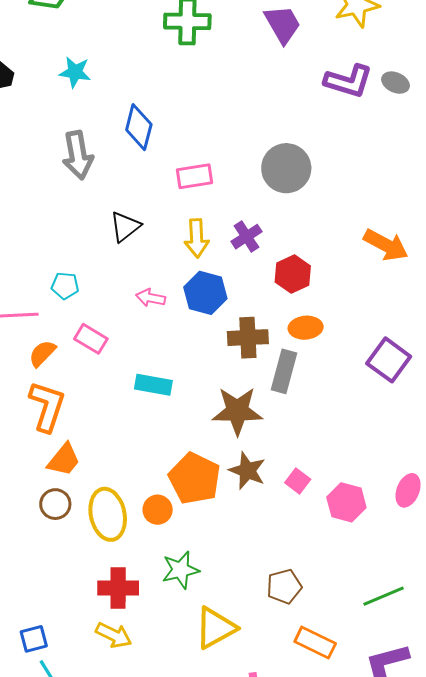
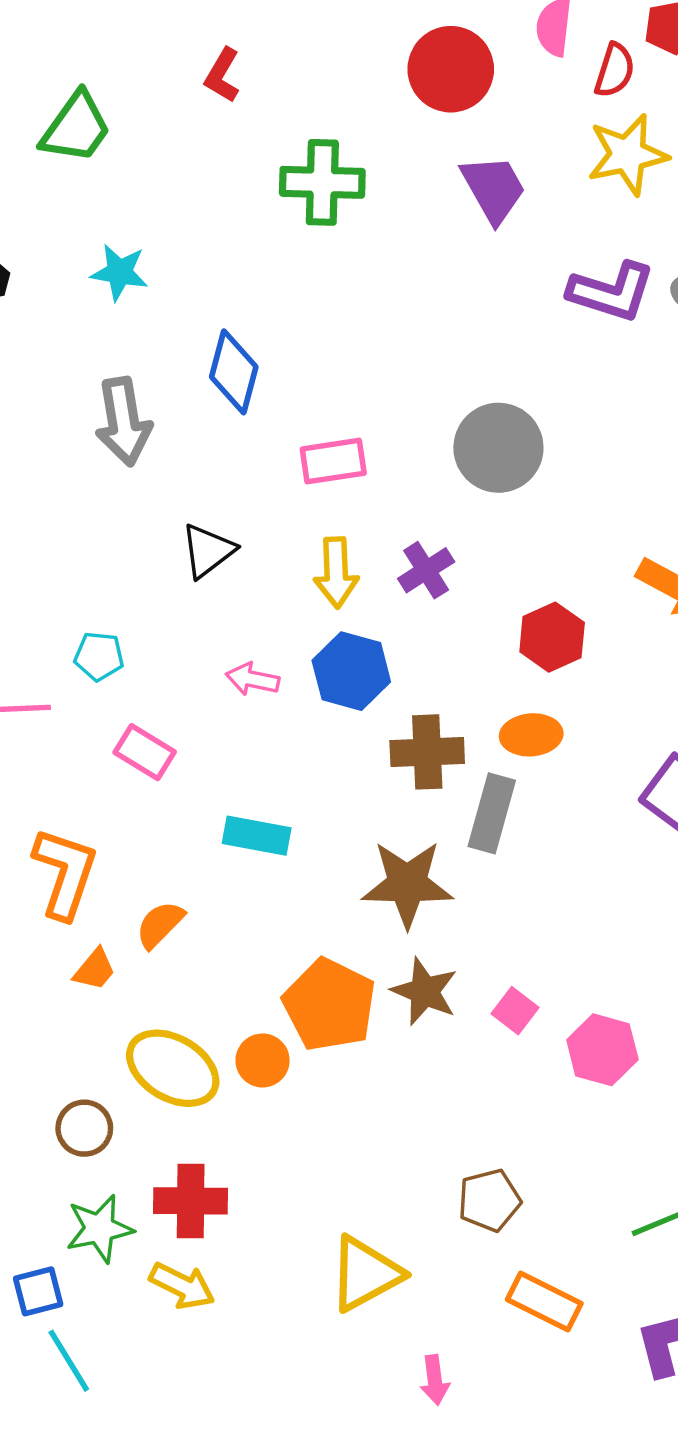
red hexagon: (293, 274) -> (552, 637), moved
orange semicircle: (42, 353) -> (160, 925), moved
orange trapezoid: (64, 460) -> (95, 969), size x0.7
brown circle: (55, 504) -> (84, 1128), moved
yellow ellipse: (108, 514) -> (173, 1068), turned -48
green star: (181, 570) -> (100, 1229), moved

